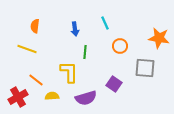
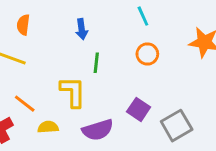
cyan line: (105, 23) -> (143, 16), moved
gray square: (145, 68) -> (177, 126), moved, turned -35

